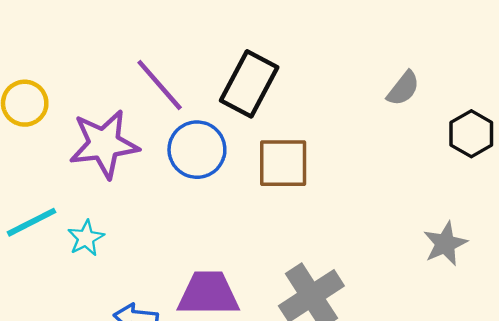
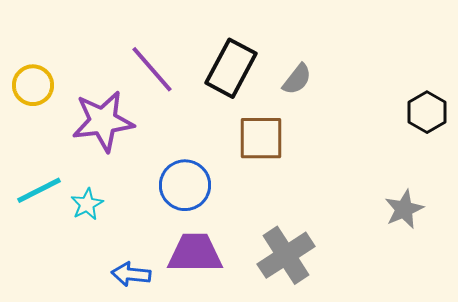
gray semicircle: (403, 88) -> (297, 79), moved
blue circle: (197, 150) -> (185, 185), moved

